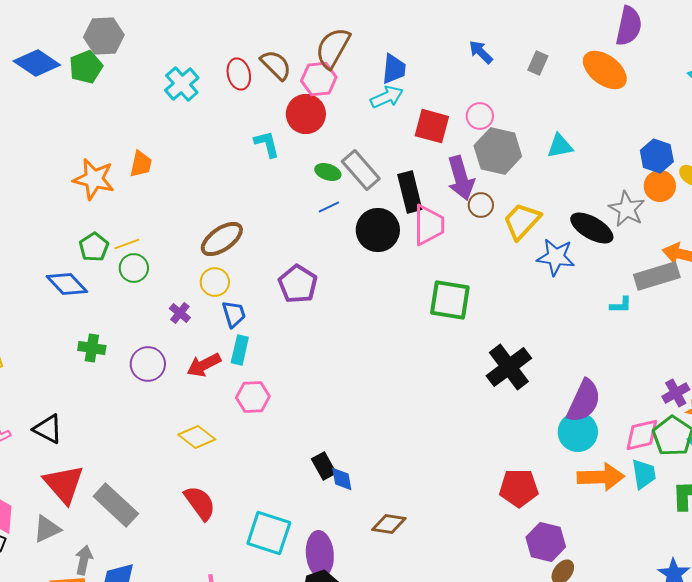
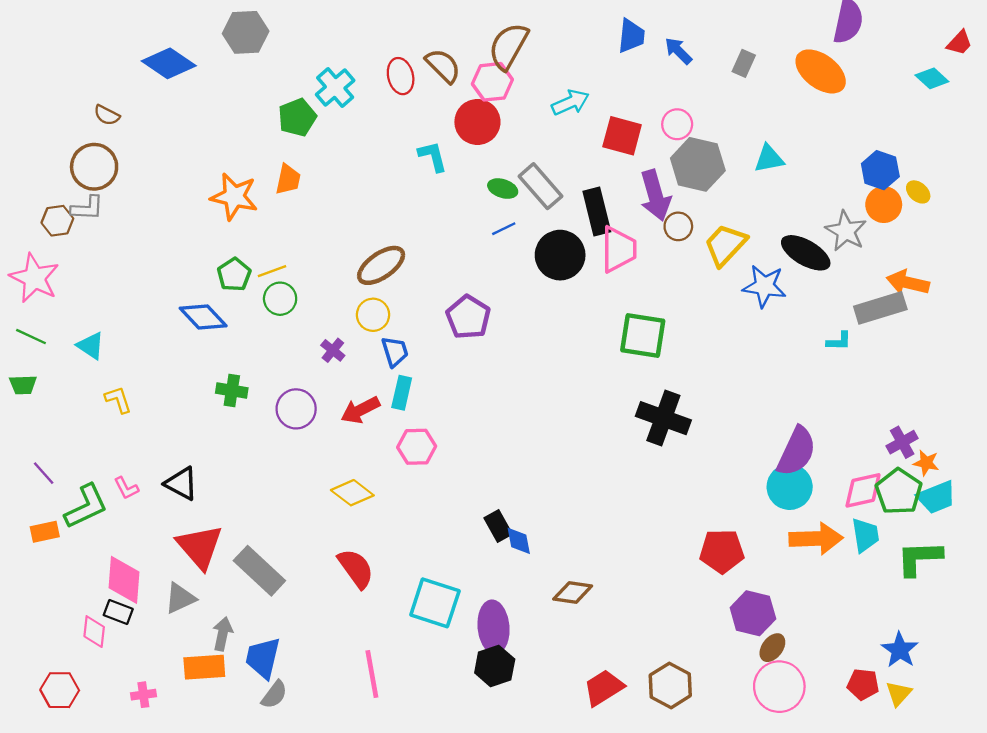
green pentagon: (86, 67) -> (297, 117), moved
blue trapezoid: (394, 69) -> (631, 36), moved
black cross: (509, 367) -> (663, 418), moved, turned -33

